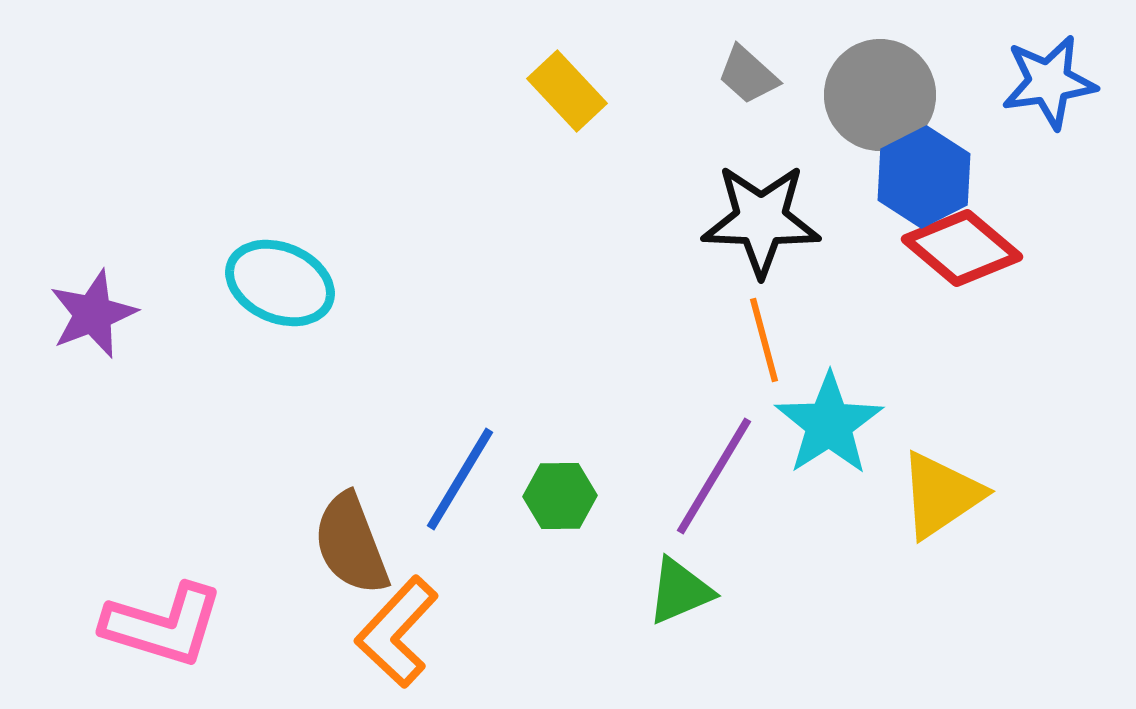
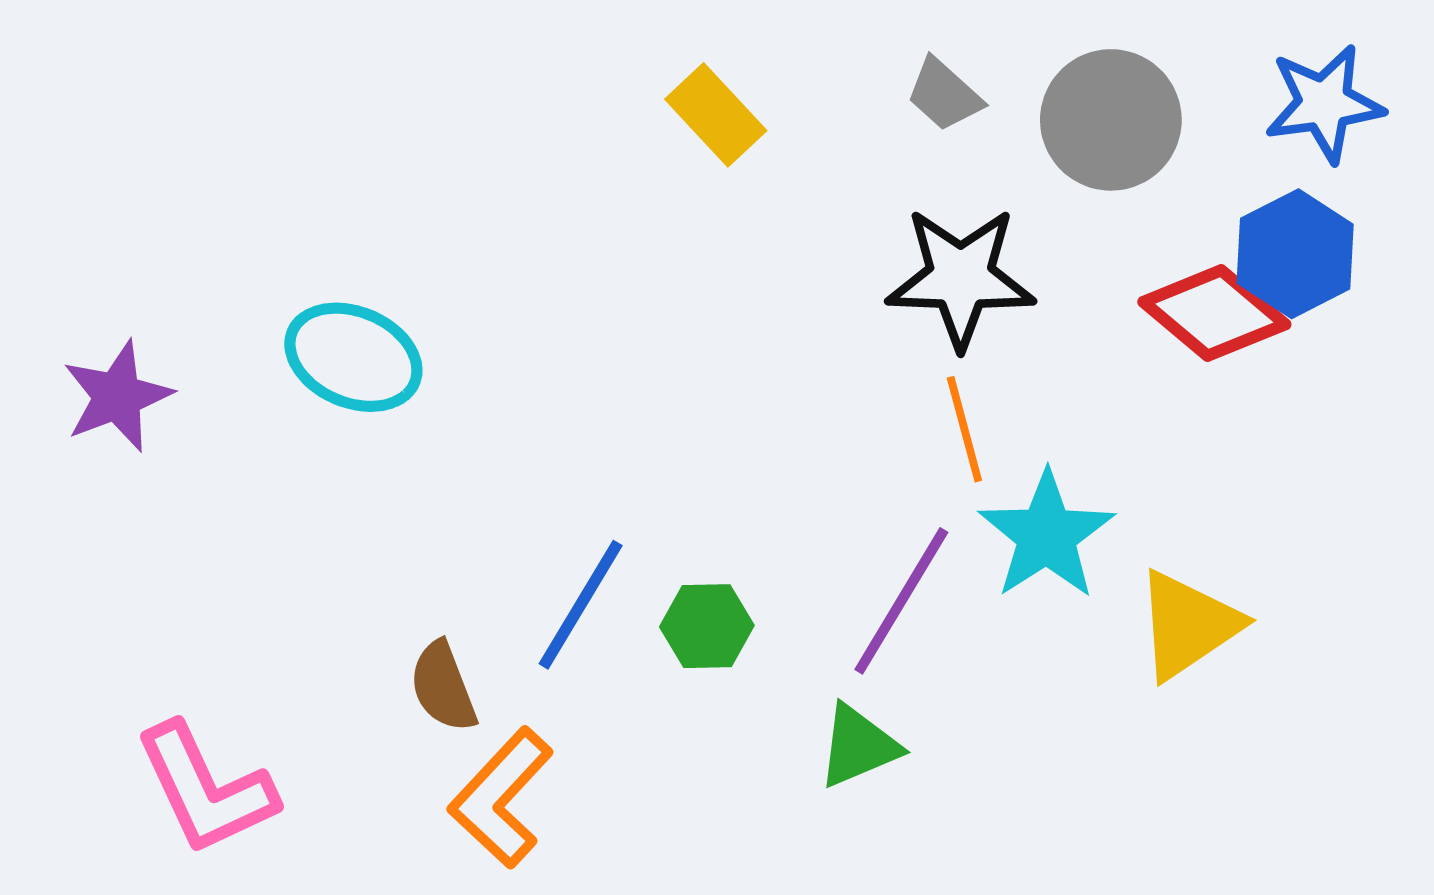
blue hexagon: (924, 177) -> (1295, 254), moved
brown semicircle: (351, 544) -> (443, 687), size x0.7
pink L-shape: (163, 625) -> (206, 789), turned 48

